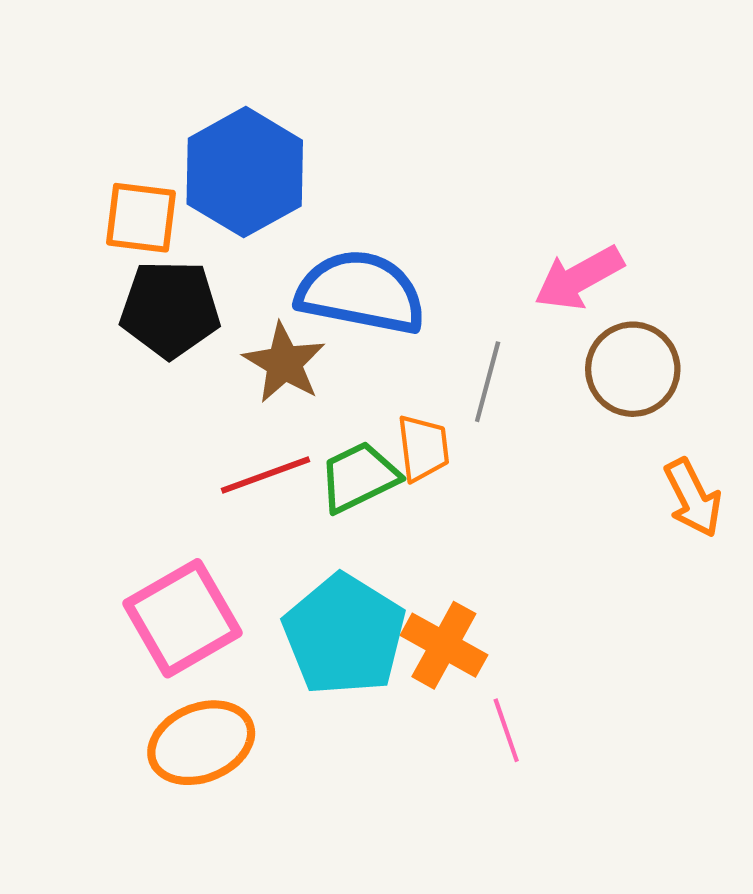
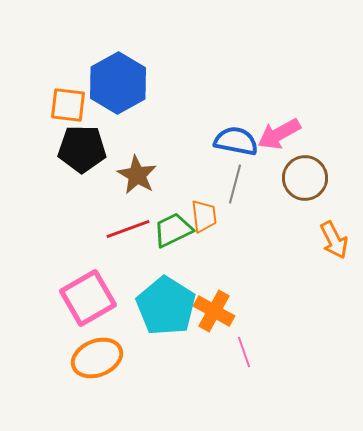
blue semicircle: (361, 292) -> (236, 141), moved, size x0.7

